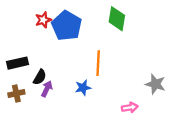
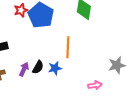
black semicircle: (40, 77) -> (38, 67), moved
gray star: (155, 84) -> (117, 65), turned -30

